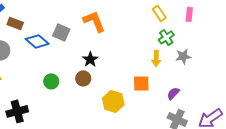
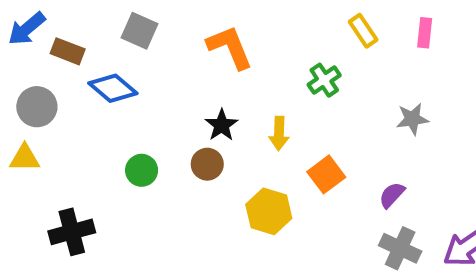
gray square: (61, 32) -> (140, 31), moved
green cross: (166, 37) -> (324, 80), moved
yellow arrow: (156, 58) -> (279, 133), moved
orange square: (141, 83) -> (326, 174), turned -36

